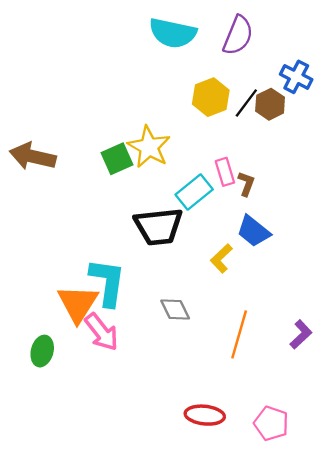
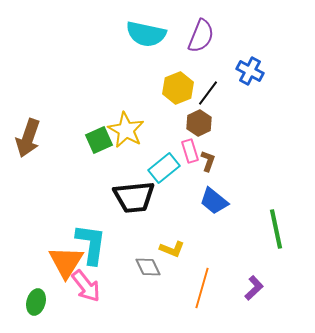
brown hexagon: (270, 104) -> (199, 123), moved
brown arrow: (33, 156) -> (28, 138), turned -84
yellow L-shape: (221, 258) -> (172, 249), moved, turned -115

